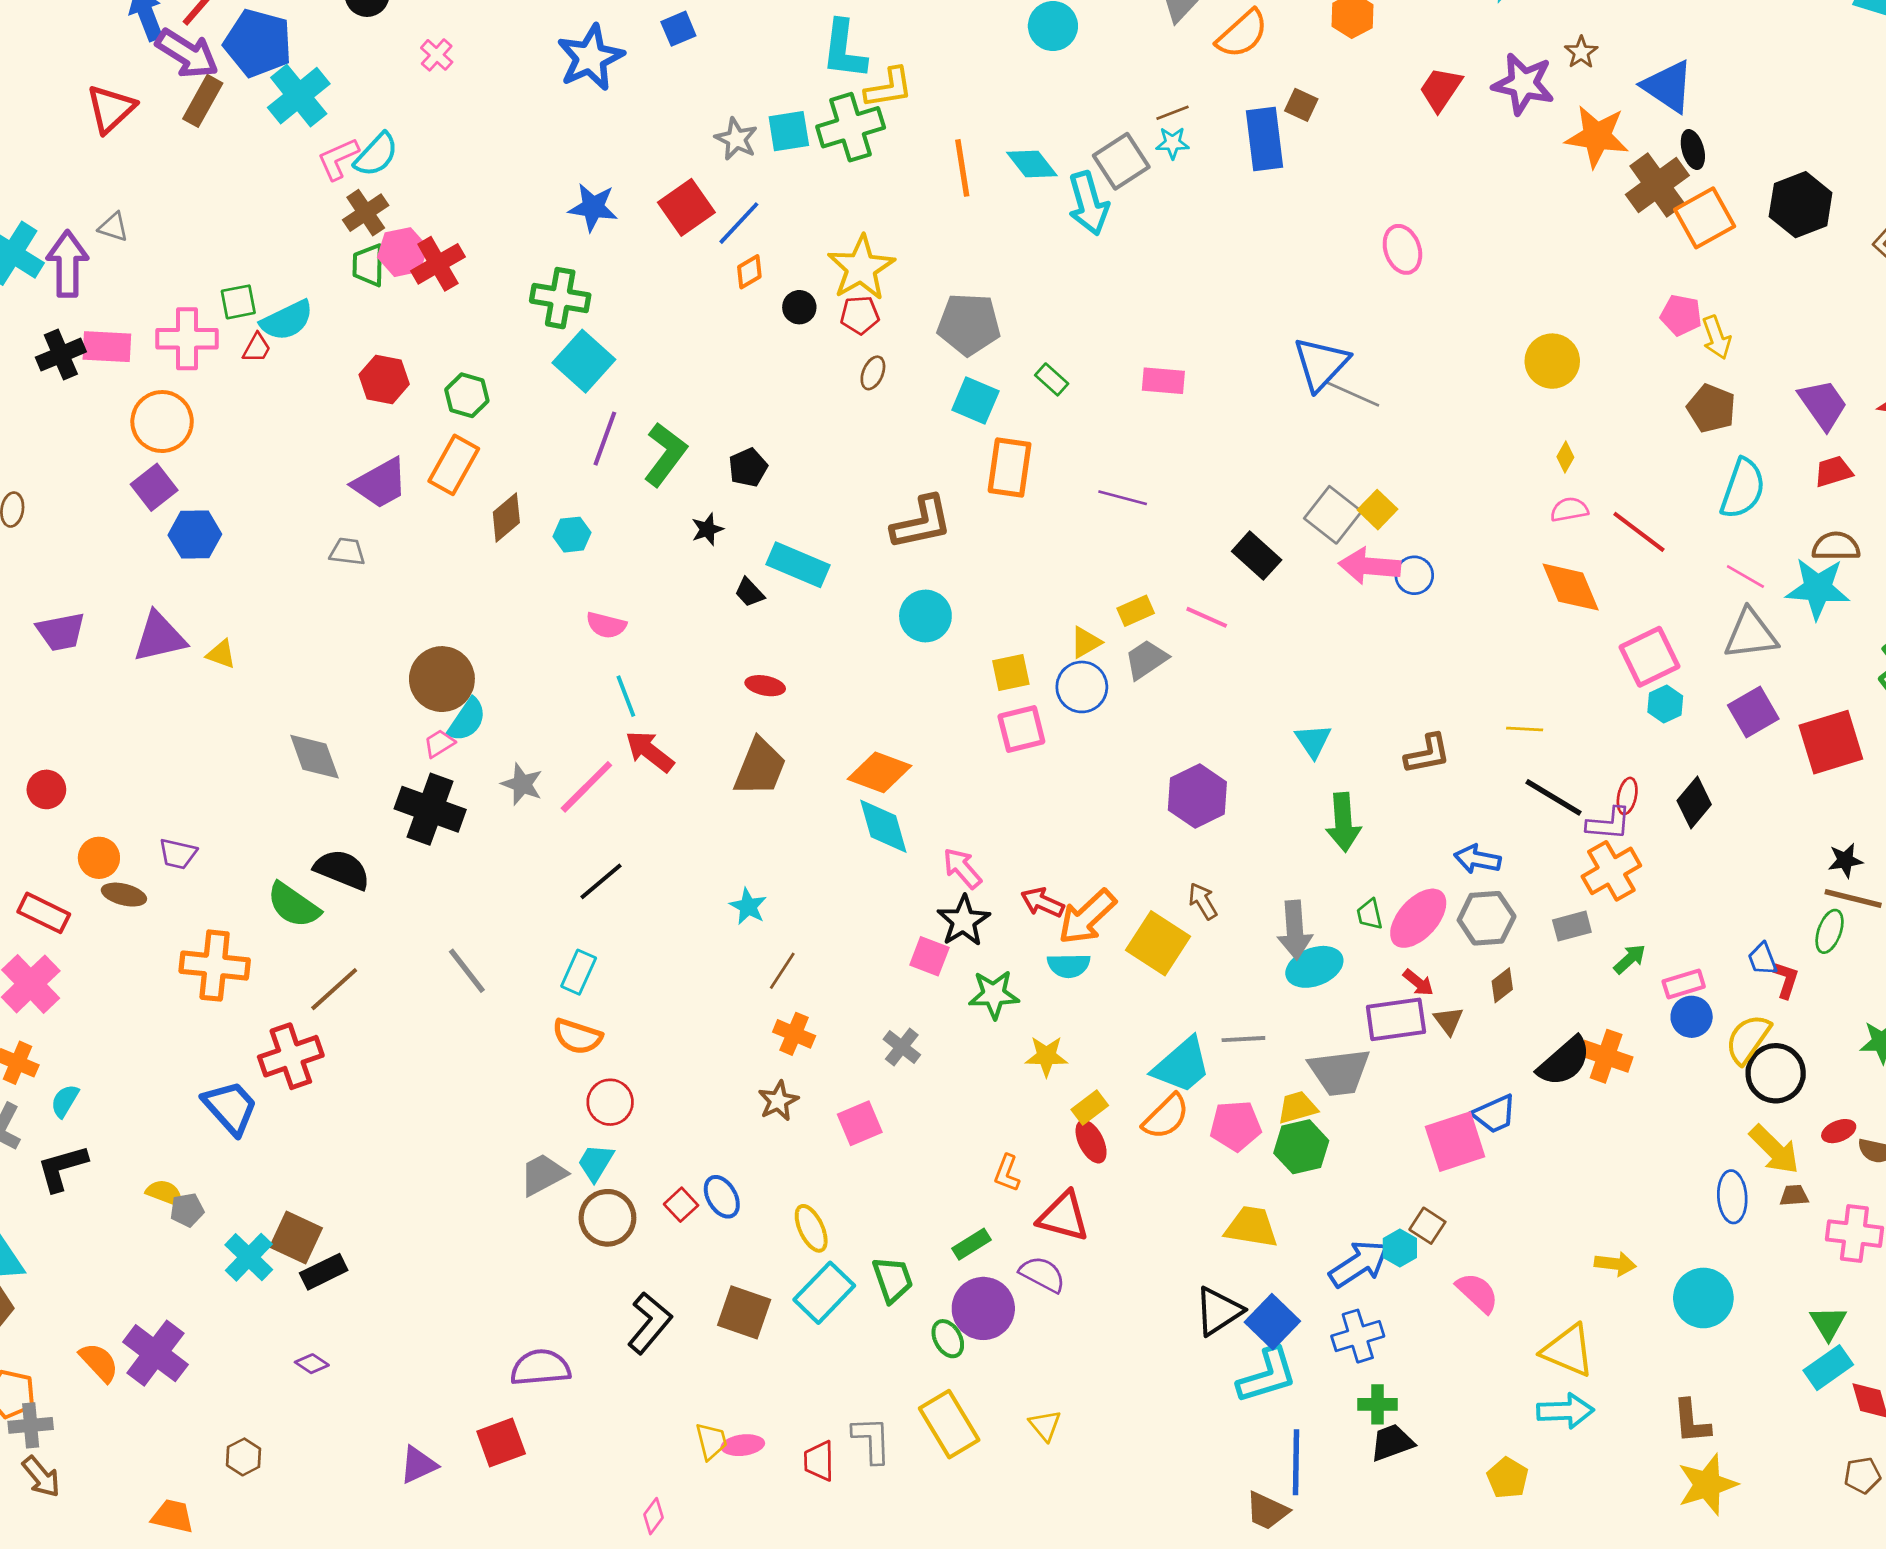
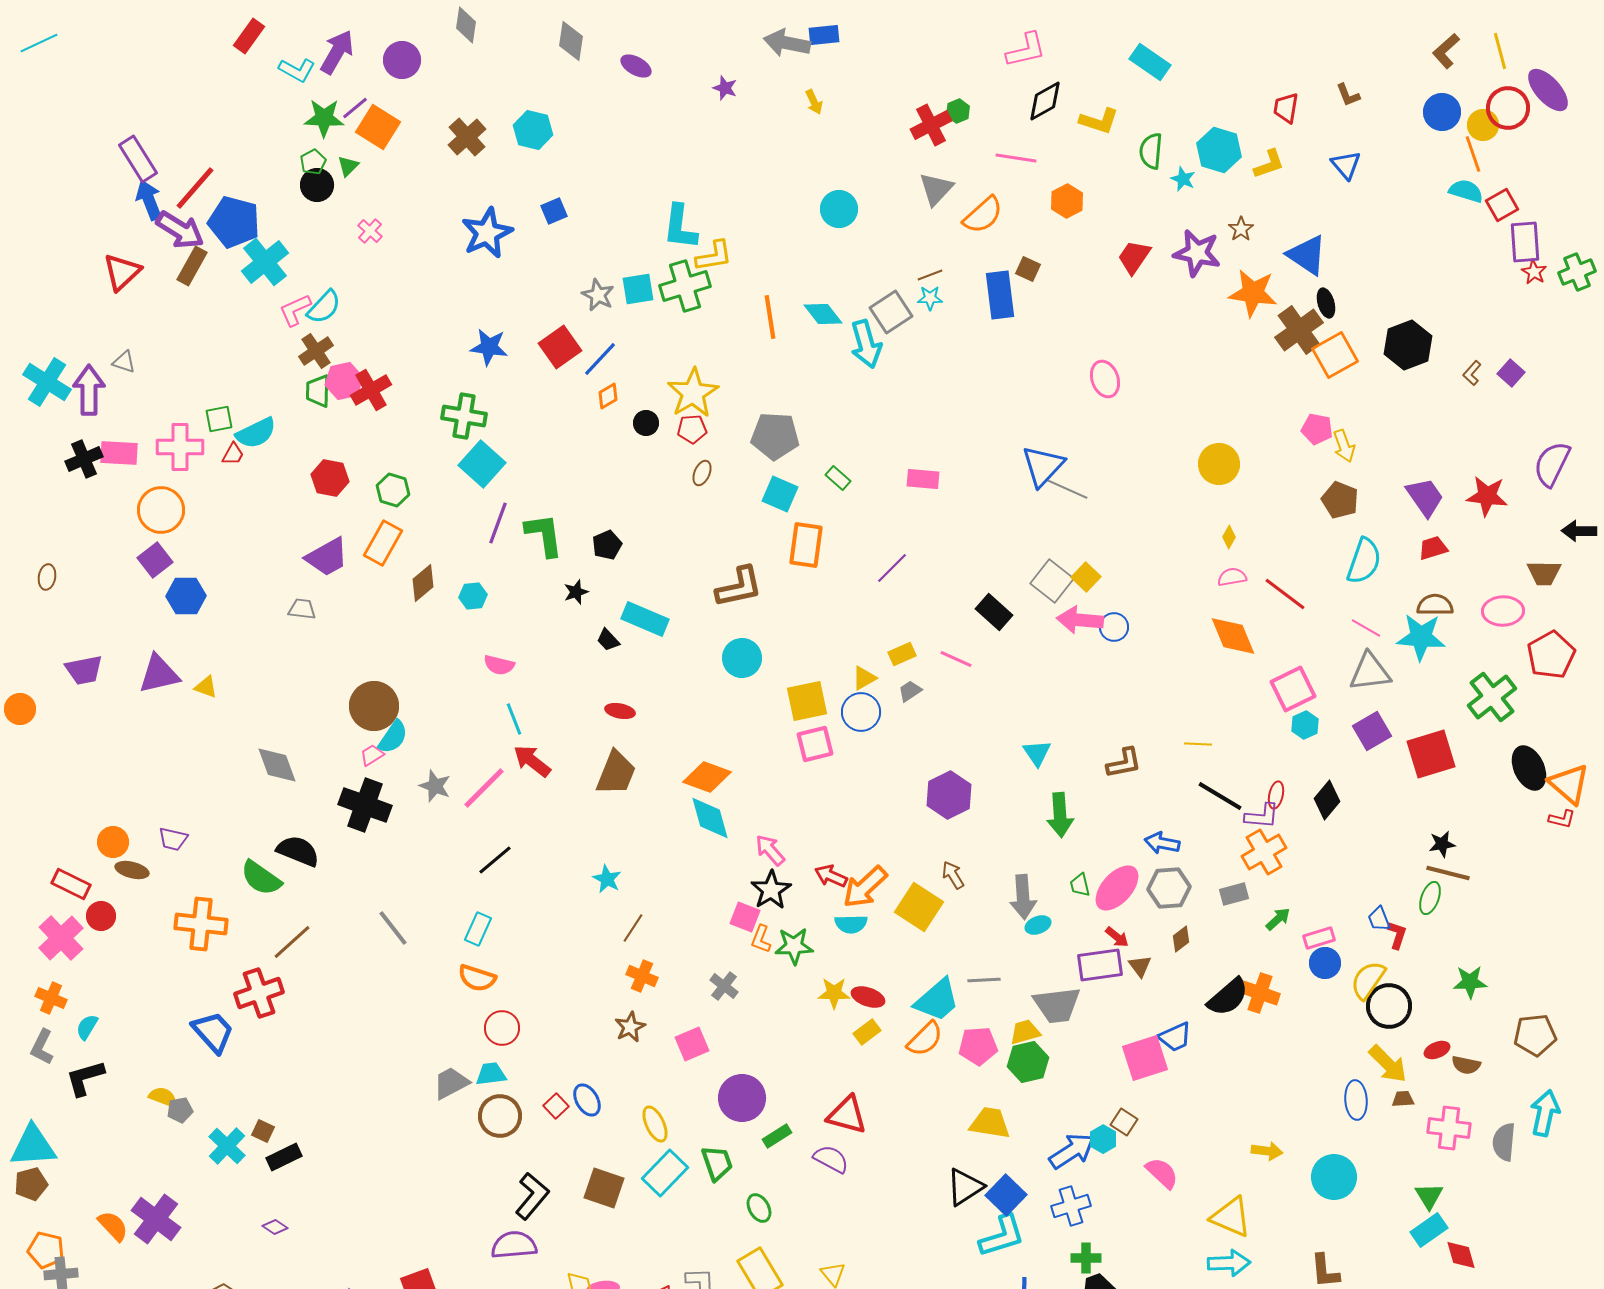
green L-shape: (665, 454) -> (544, 535), turned -45
purple line: (1123, 498) -> (892, 568), turned -60
gray trapezoid: (1146, 659) -> (910, 691), size x0.7
yellow square: (1011, 672) -> (807, 701), size x1.4
red circle: (46, 789) -> (101, 916), moved
cyan ellipse: (1314, 967) -> (1038, 925), size x0.6
red ellipse: (1091, 1142) -> (868, 997), moved, turned -44
cyan trapezoid: (596, 1163) -> (491, 1074), turned 52
orange L-shape: (1007, 1173) -> (761, 939), moved
brown square: (296, 1238) -> (263, 1131), size x0.6
purple circle: (983, 1308) -> (742, 1098), moved
purple semicircle: (540, 1368) -> (514, 1245), moved

